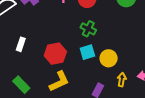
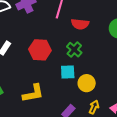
red hexagon: (55, 54) -> (40, 50), moved

